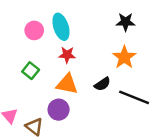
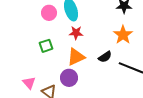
green square: (31, 71) -> (46, 46), turned 32
orange triangle: (67, 84) -> (76, 57), turned -36

